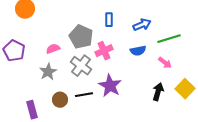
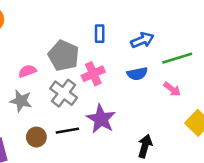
gray star: (48, 72) -> (21, 101), turned -30
black arrow: (158, 92) -> (145, 146), moved

